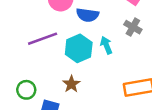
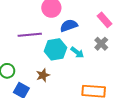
blue semicircle: (87, 15) -> (69, 25), turned 138
cyan arrow: (106, 45) -> (77, 52), turned 136

